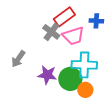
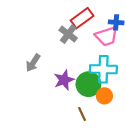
pink trapezoid: (73, 36) -> (107, 36), moved
purple star: (47, 75) -> (64, 80), turned -30

